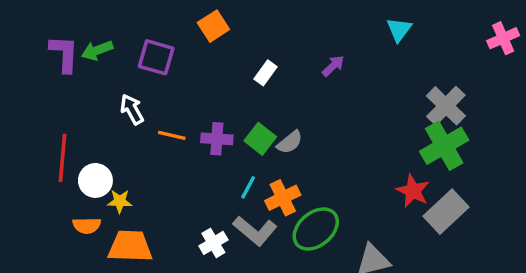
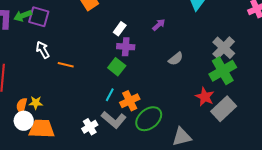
purple square: (156, 57) -> (39, 17), moved
purple cross: (217, 139) -> (126, 47), moved
gray semicircle: (290, 142) -> (176, 59), moved
white circle: (95, 180) -> (24, 121), moved
orange semicircle: (87, 226) -> (22, 106), moved, turned 105

